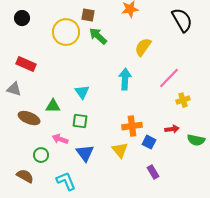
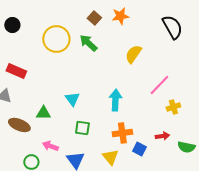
brown square: (88, 15) -> (94, 18), moved, turned 32
cyan arrow: (125, 79) -> (115, 100), moved
green square: (80, 121) -> (82, 128), moved

